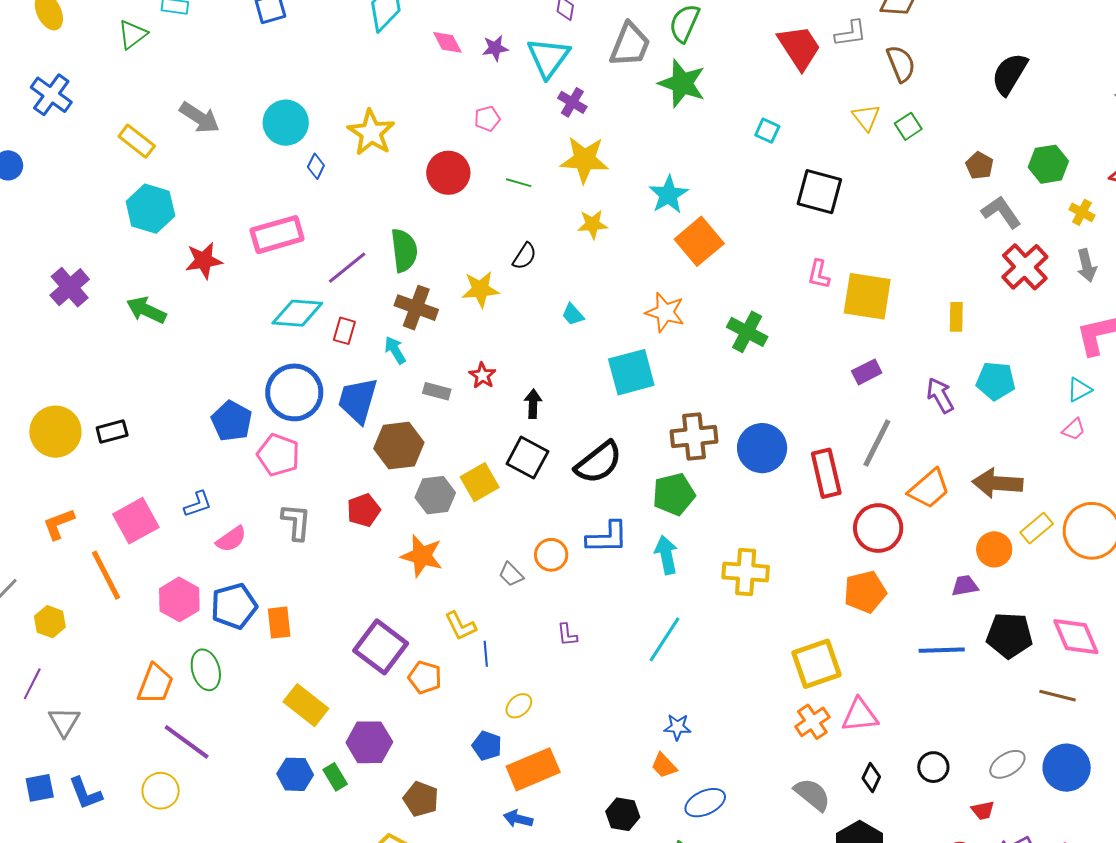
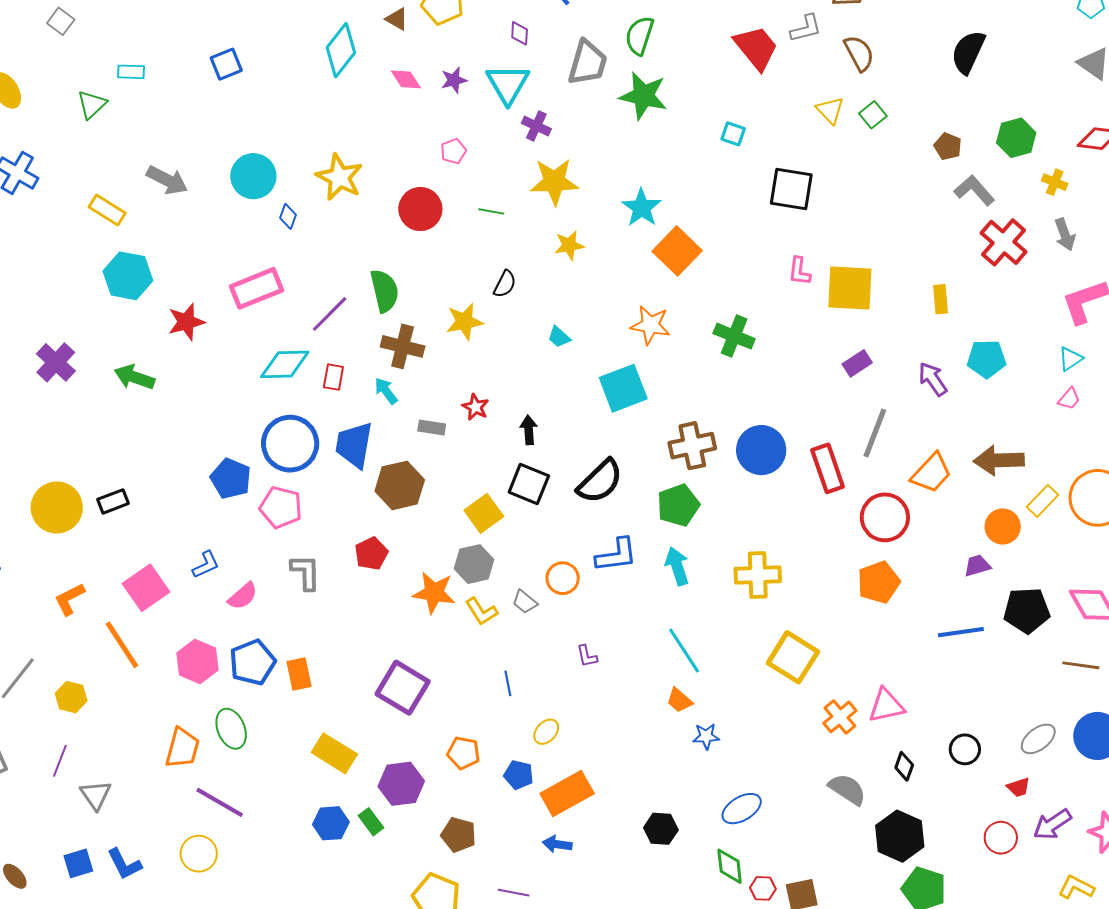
gray hexagon: (435, 495) -> (474, 564), moved
yellow L-shape: (460, 626) -> (481, 611), moved
cyan line: (664, 639) -> (684, 650), turned -60
yellow square: (817, 664) -> (793, 657), moved, turned -33
orange pentagon: (425, 677) -> (463, 753), moved
orange trapezoid: (664, 766) -> (679, 700), moved

